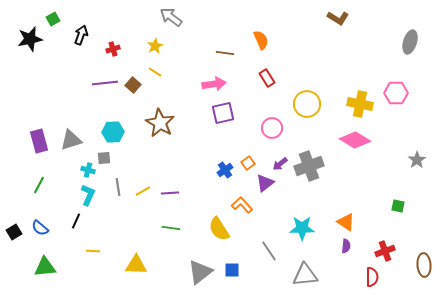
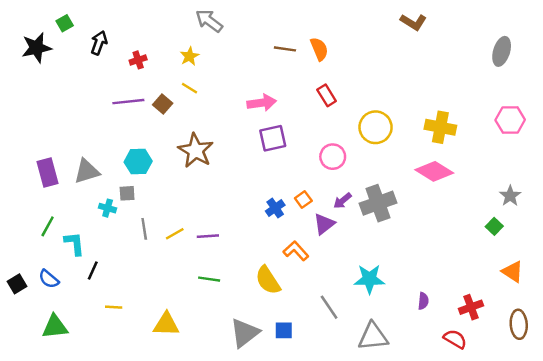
brown line: (225, 53) -> (285, 49), moved
pink hexagon: (396, 93) -> (510, 120), moved
cyan L-shape: (88, 195) -> (74, 244), moved, turned -30
green square: (398, 206) -> (494, 226), moved, turned 32
orange triangle: (346, 222) -> (513, 272), moved
red semicircle: (372, 277) -> (455, 339), turned -60

